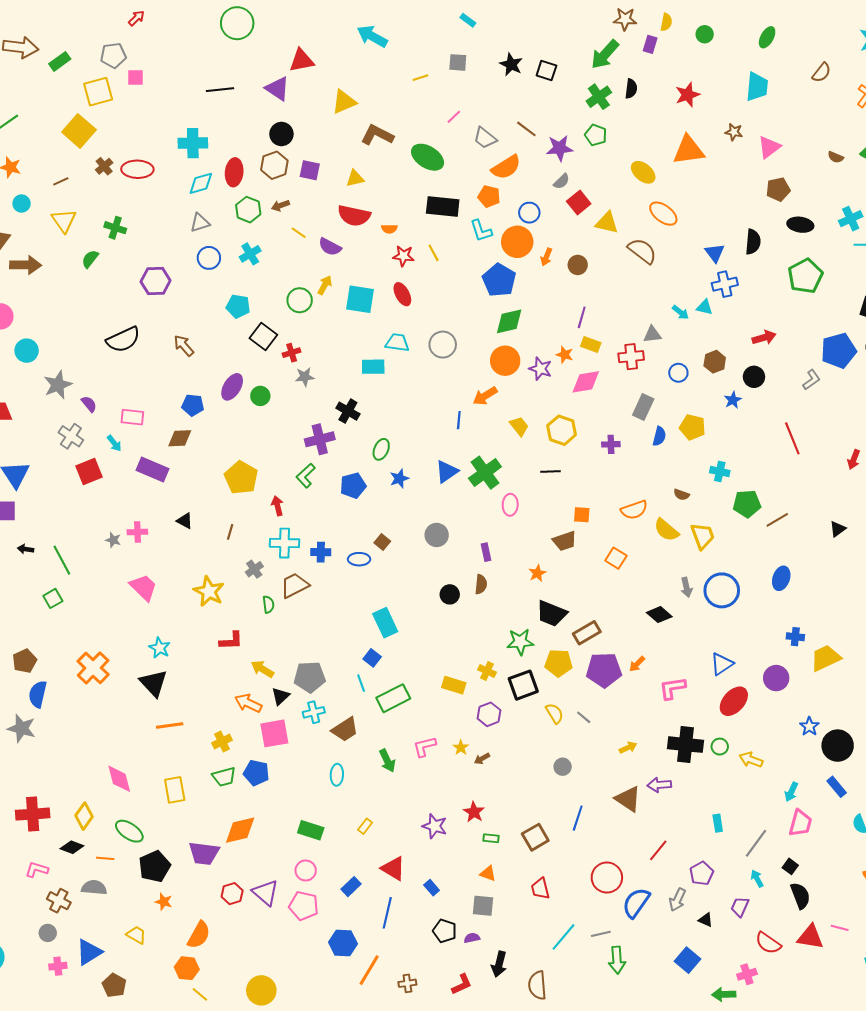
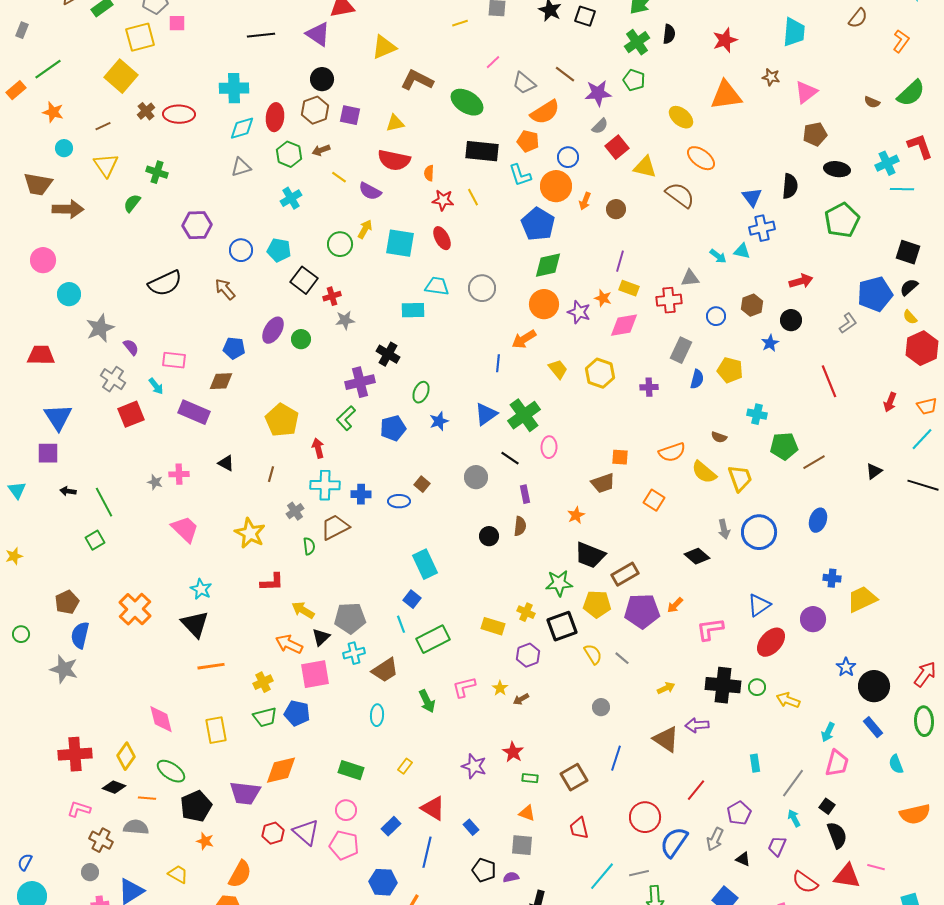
orange semicircle: (389, 229) -> (429, 173), turned 91
blue circle: (209, 258) -> (241, 250), moved
black line: (550, 472) -> (510, 458), moved, turned 36

